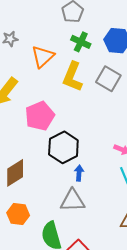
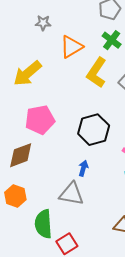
pink pentagon: (40, 116) -> (40, 120), moved
black hexagon: (63, 147) -> (94, 130), moved

